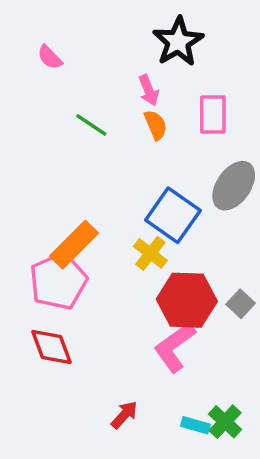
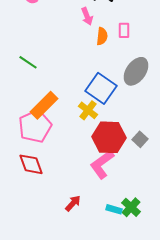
pink rectangle: (213, 115) -> (124, 30), size x0.7
green line: (91, 125) -> (28, 62), moved
orange semicircle: (156, 125) -> (102, 36), moved, turned 30

